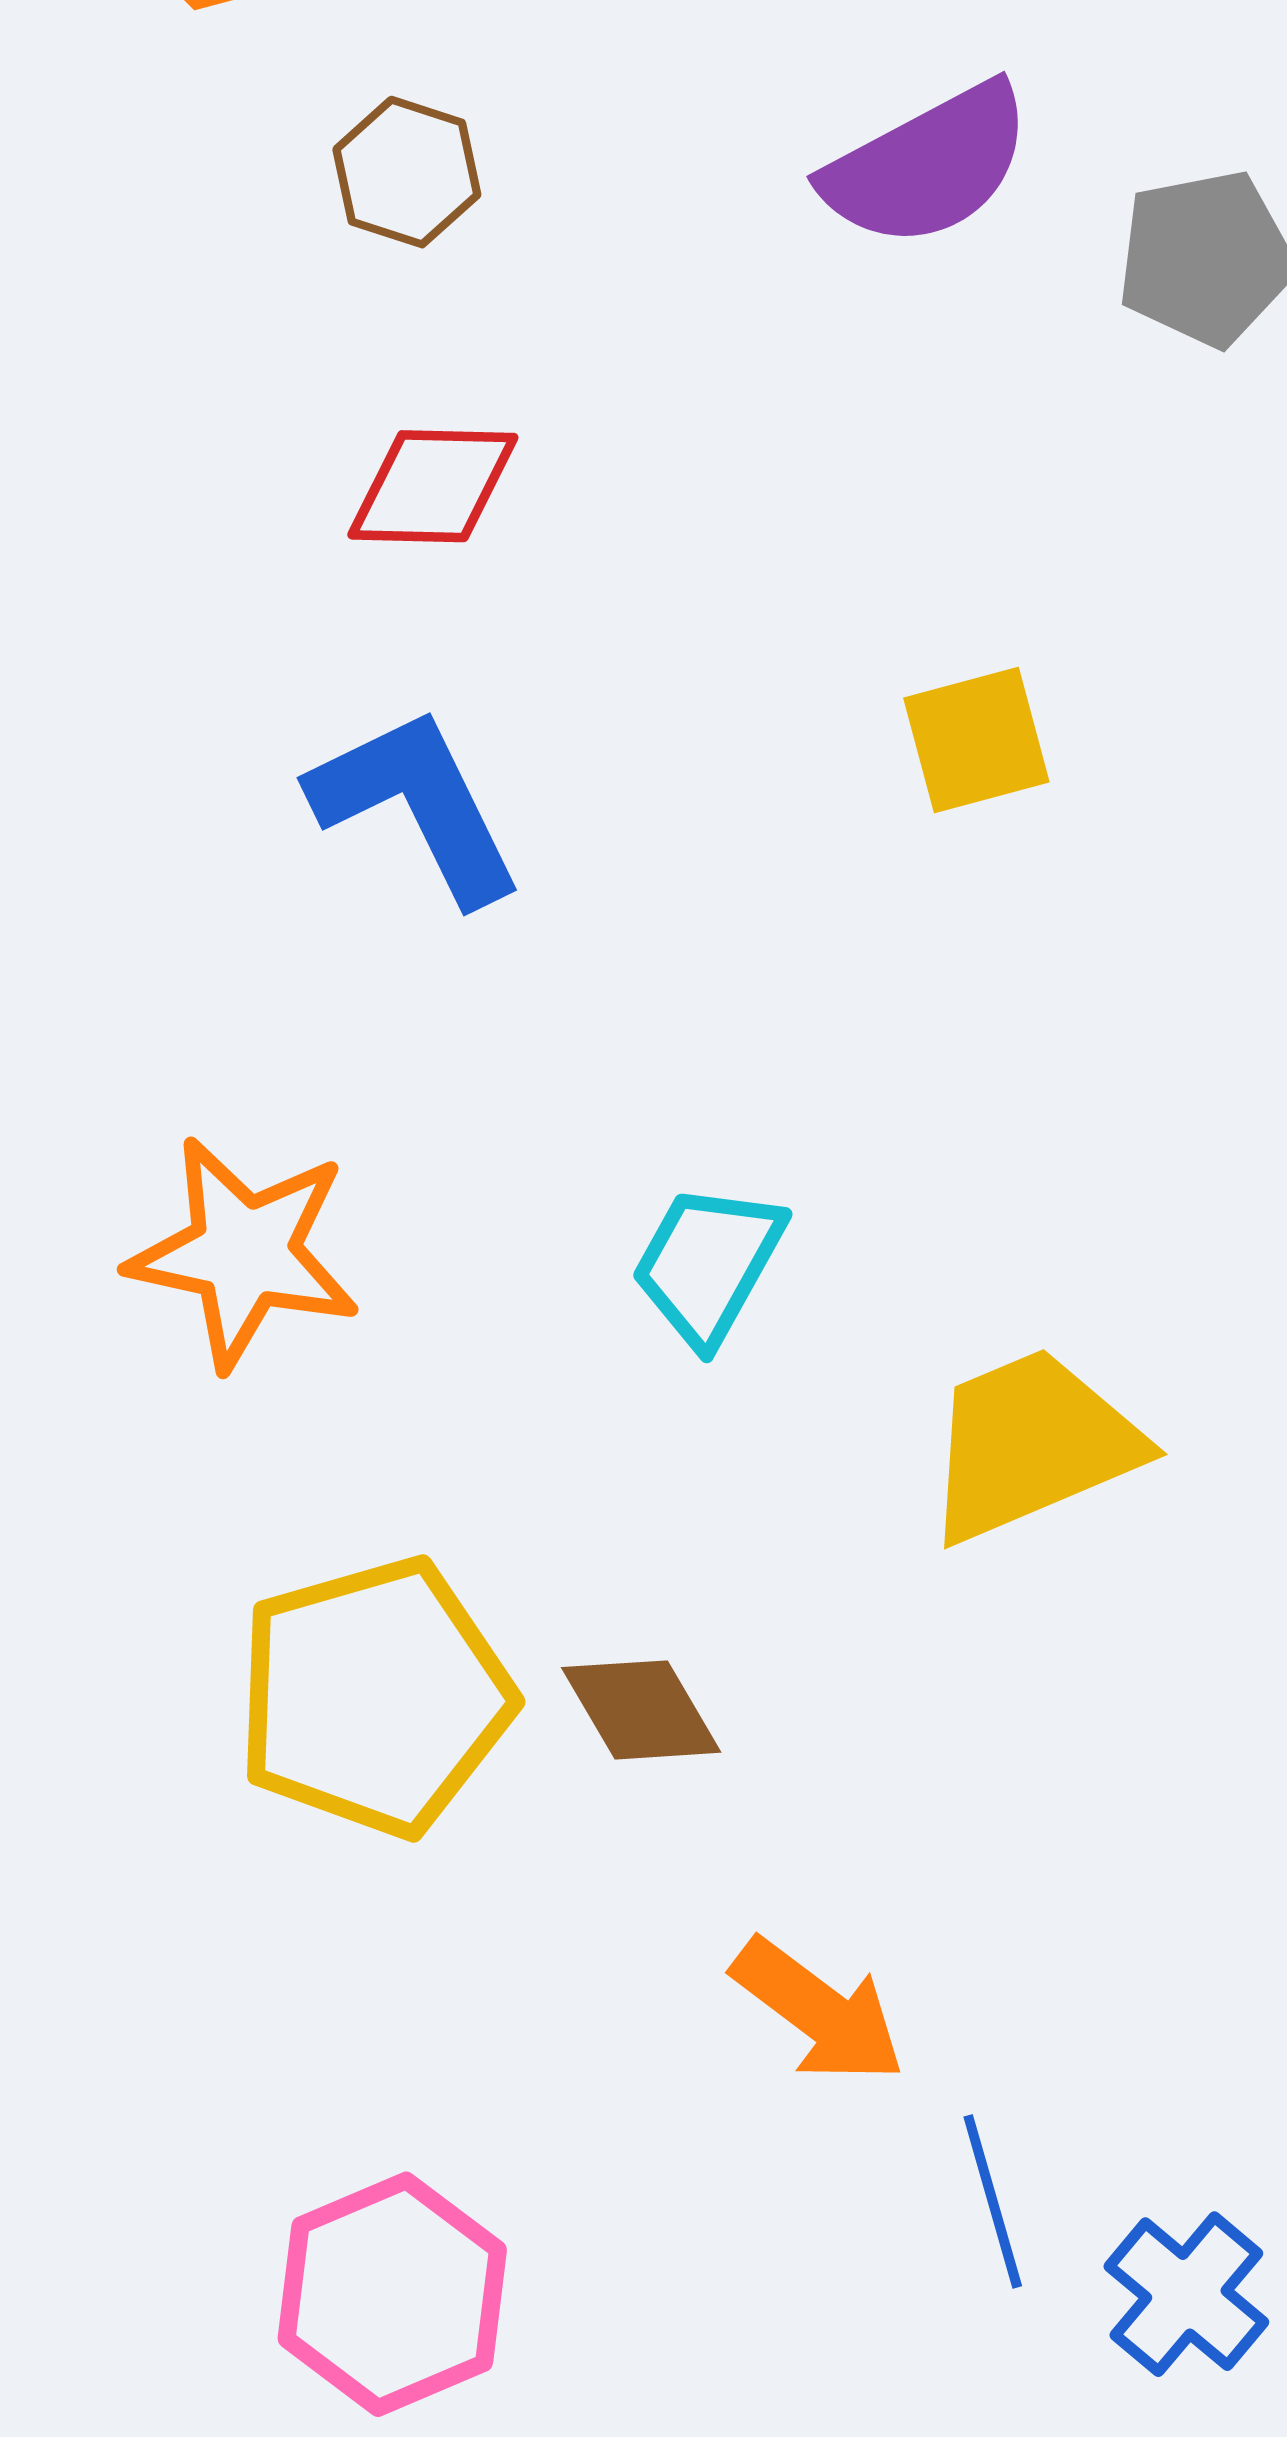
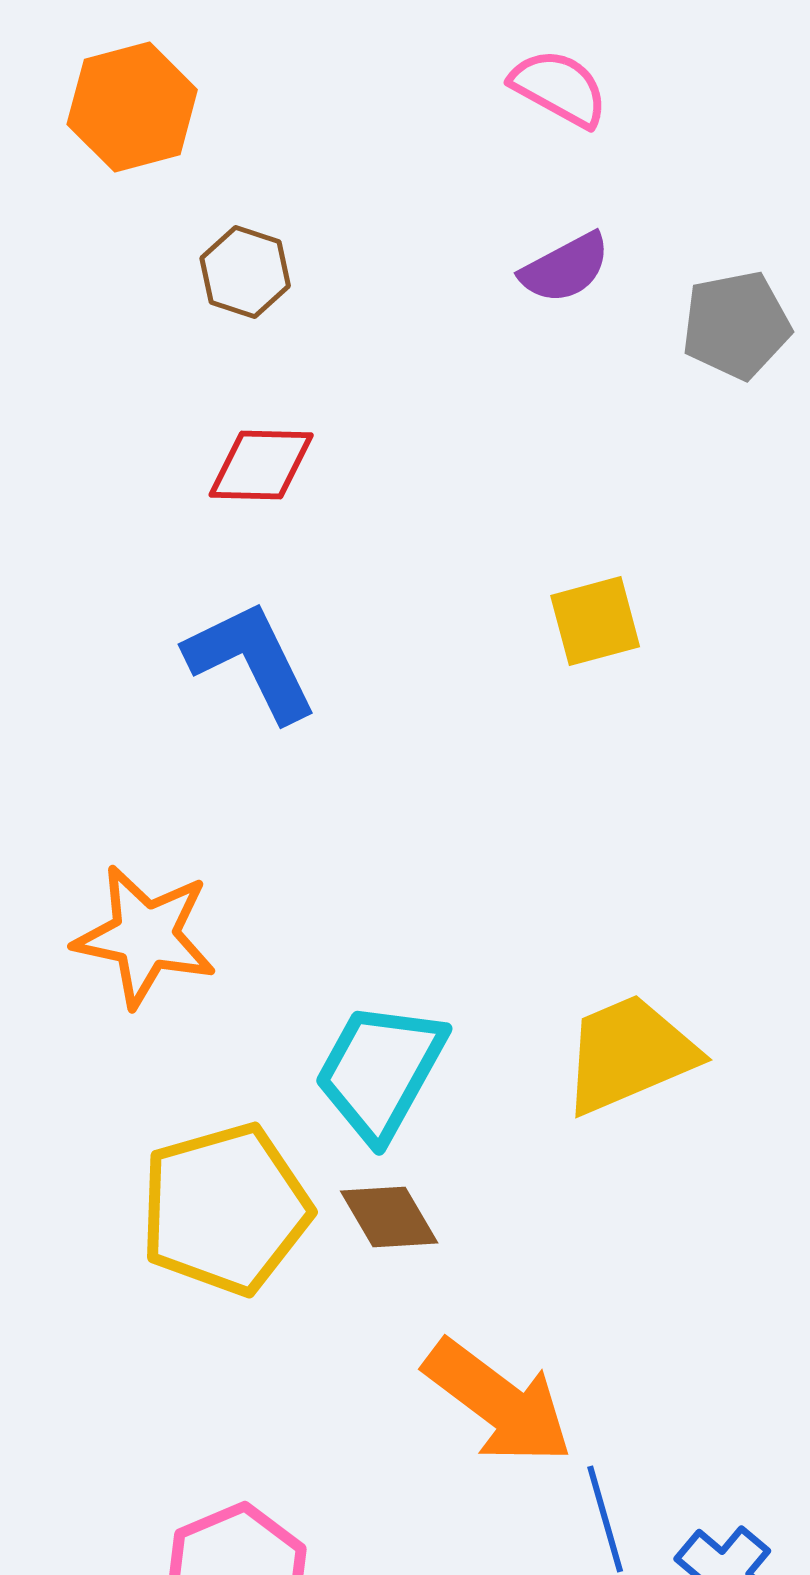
purple semicircle: (928, 166) -> (565, 268), size x0.7
cyan trapezoid: (708, 1264) -> (380, 1071), moved, size x1.4
orange arrow: (819, 2011) -> (498, 1402), size x1.4

